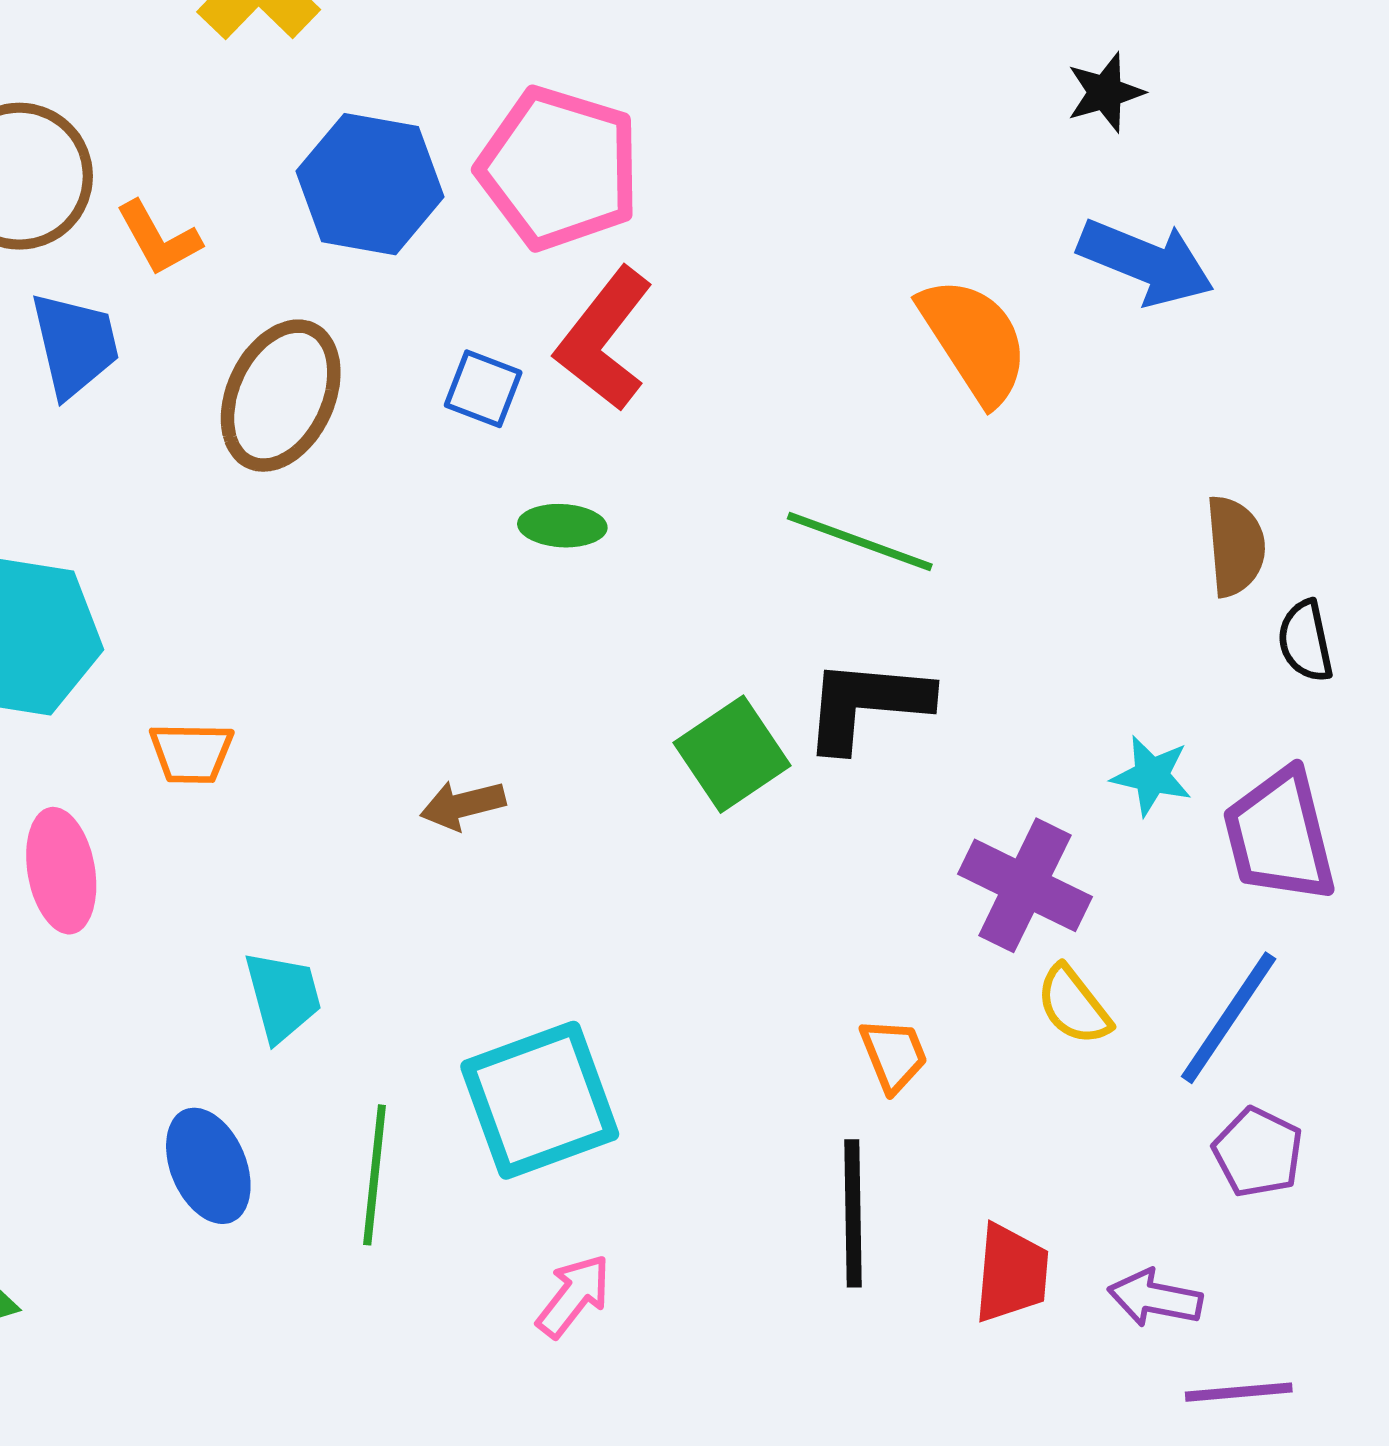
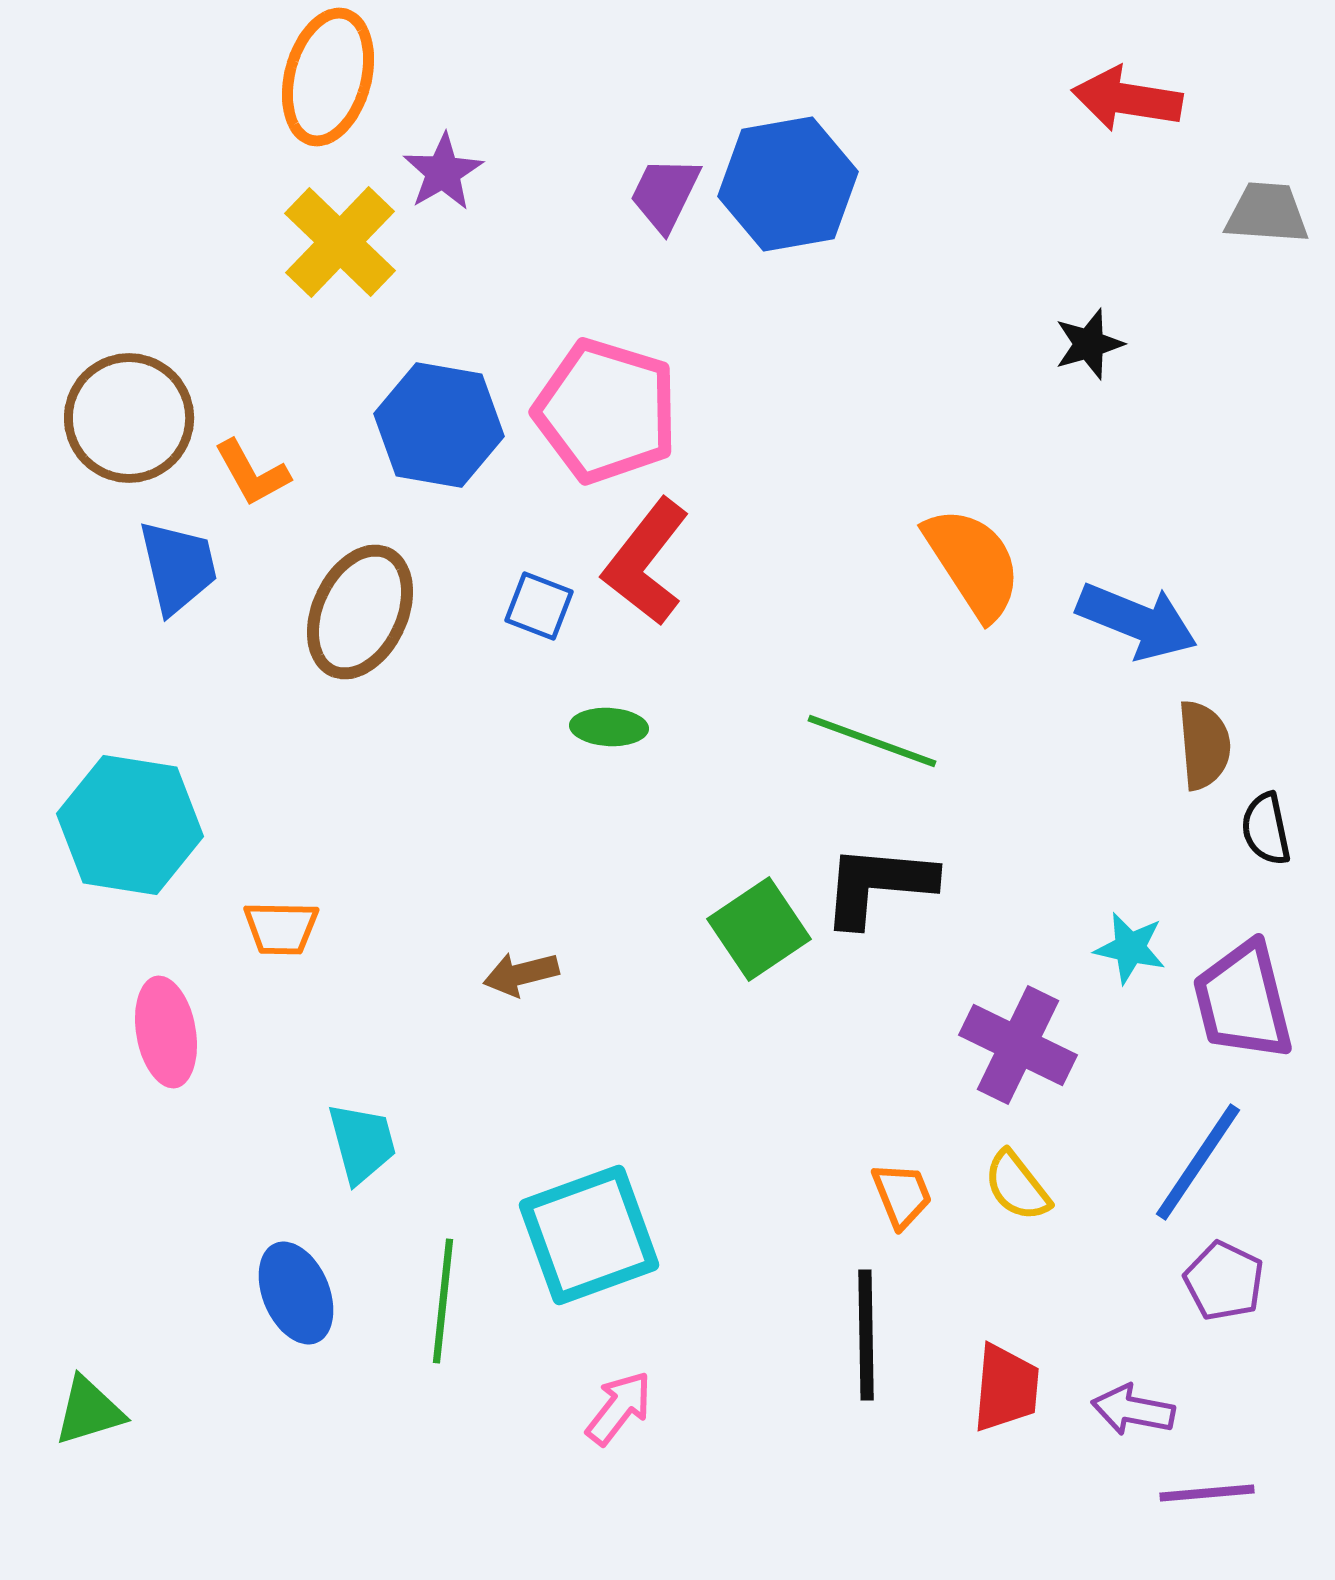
blue arrow: (1146, 262) -> (1137, 621), moved
yellow semicircle: (1074, 1005) -> (1017, 1186), moved

